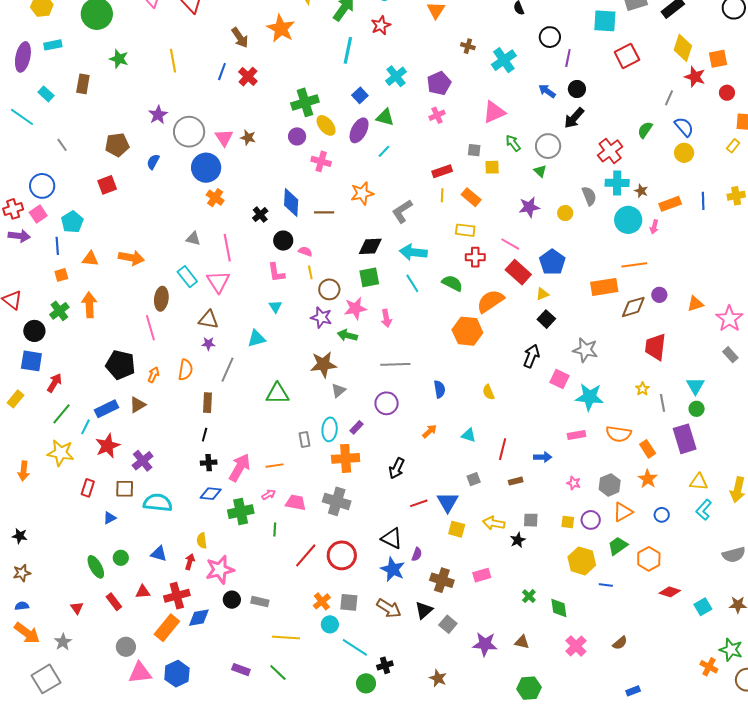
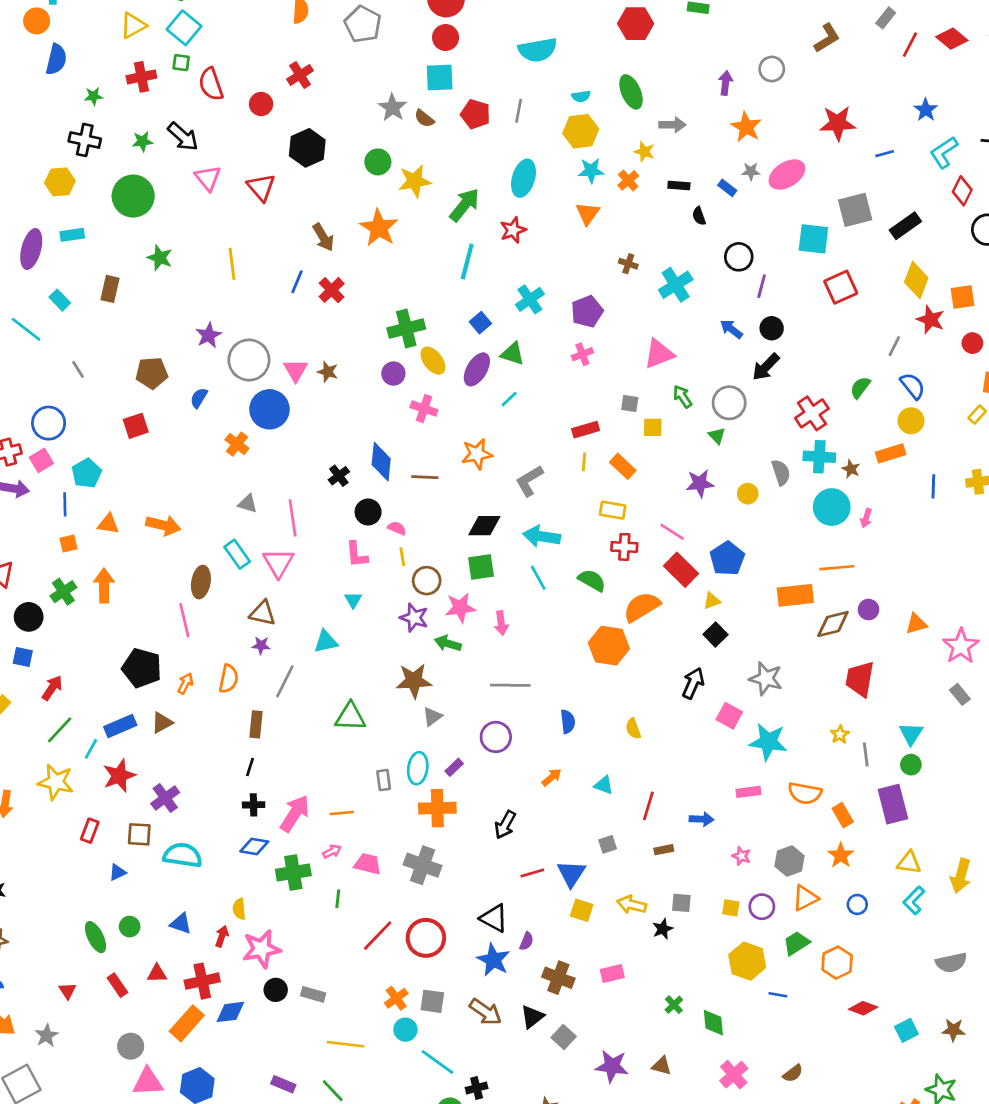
orange cross: (215, 198) -> (237, 444), moved
orange rectangle: (670, 204) -> (891, 453), moved
blue square: (31, 361) -> (23, 657), size x0.7

